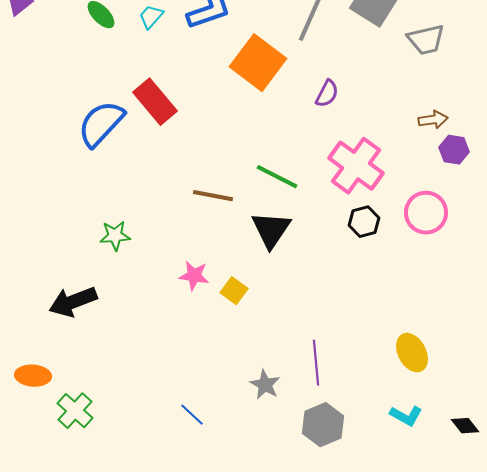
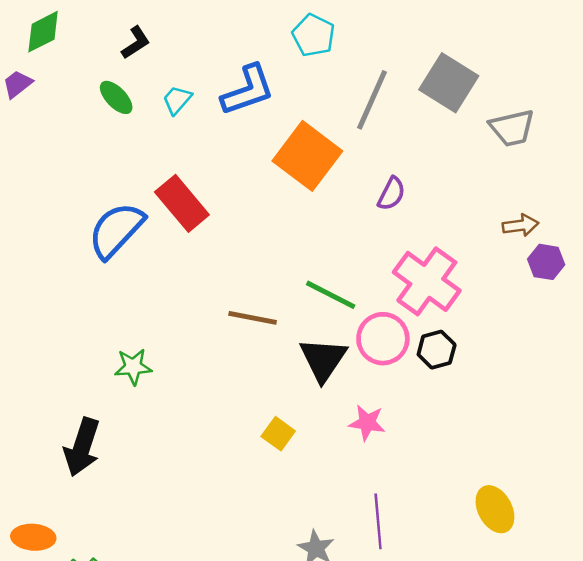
pink circle: (426, 213) -> (383, 339), moved
pink star: (194, 276) -> (367, 423), moved
black arrow: (73, 302) -> (82, 447), turned -51

